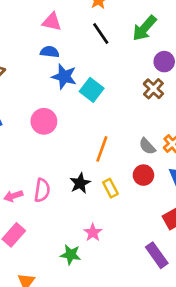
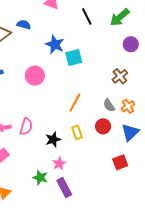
blue semicircle: (50, 52) -> (24, 25), moved
brown cross: (153, 89) -> (120, 76), moved
cyan square: (92, 90) -> (74, 57), turned 30
black star: (80, 183) -> (53, 140), moved
purple rectangle: (157, 255) -> (64, 187), moved

